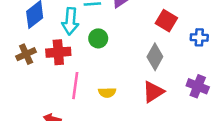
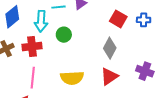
blue cross: (199, 37) -> (144, 20), moved
pink line: (75, 86) -> (33, 78), moved
yellow semicircle: (107, 93) -> (72, 78), size x1.6

